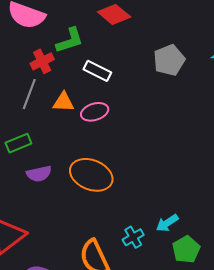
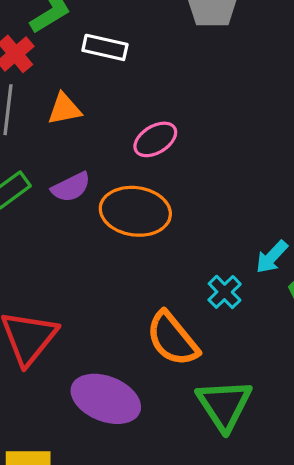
pink ellipse: (95, 112) -> (155, 139), moved
purple semicircle: (39, 174) -> (71, 187), moved

